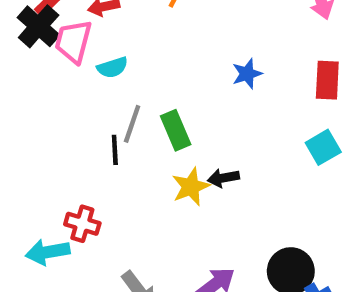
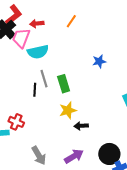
cyan semicircle: (112, 67) -> (38, 52), size x1.5
gray line: (132, 124) -> (44, 79), turned -42
black arrow: (223, 178) -> (81, 126), moved

